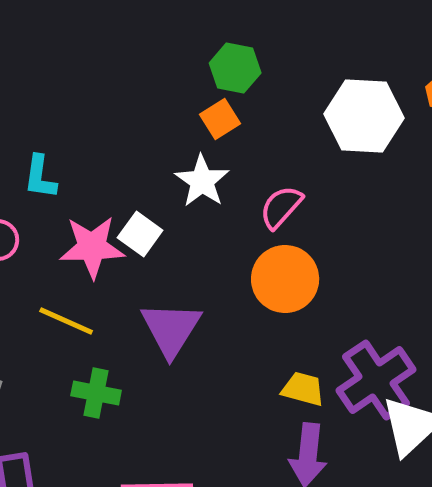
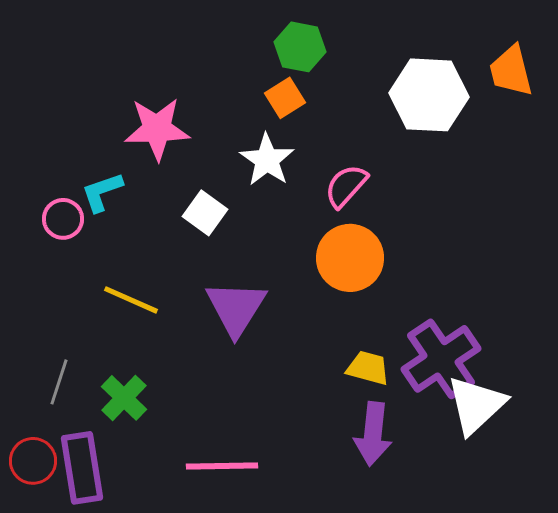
cyan L-shape: (40, 177) -> (102, 192), moved, turned 63
pink star: (92, 247) -> (157, 129), moved
green cross: (96, 393) -> (124, 398), moved, turned 33

